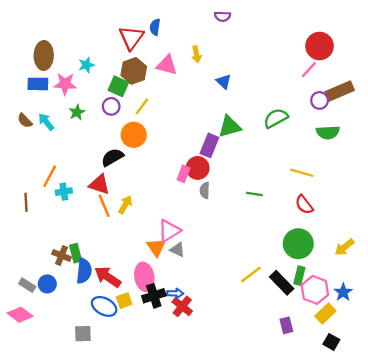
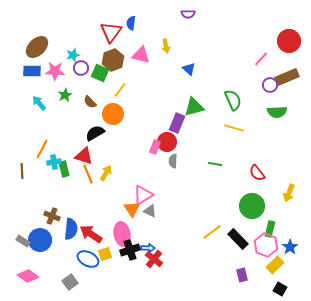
red circle: (320, 46) -> (289, 41), moved
brown ellipse: (44, 55) -> (37, 47), turned 45
purple circle: (111, 106) -> (81, 68), moved
green semicircle: (276, 118) -> (233, 100), turned 95
brown semicircle: (25, 121) -> (90, 102), moved
yellow line: (302, 173) -> (234, 128), moved
yellow arrow: (344, 247) -> (289, 193), moved, turned -30
green rectangle: (76, 253) -> (64, 169), moved
green rectangle: (299, 276) -> (270, 229), moved
blue circle: (47, 284) -> (40, 240), size x1.5
pink diamond: (20, 315) -> (28, 276), moved
gray square: (83, 334) -> (70, 282), turned -35

